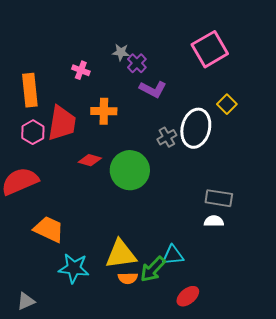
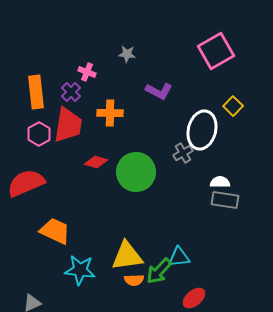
purple cross: (137, 63) -> (71, 92), moved
gray cross: (167, 137) -> (183, 153), moved
white semicircle: (214, 221) -> (220, 182), moved

